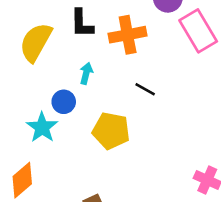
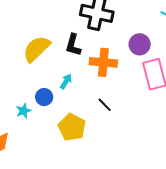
cyan star: (42, 127) -> (23, 111), size x0.7

